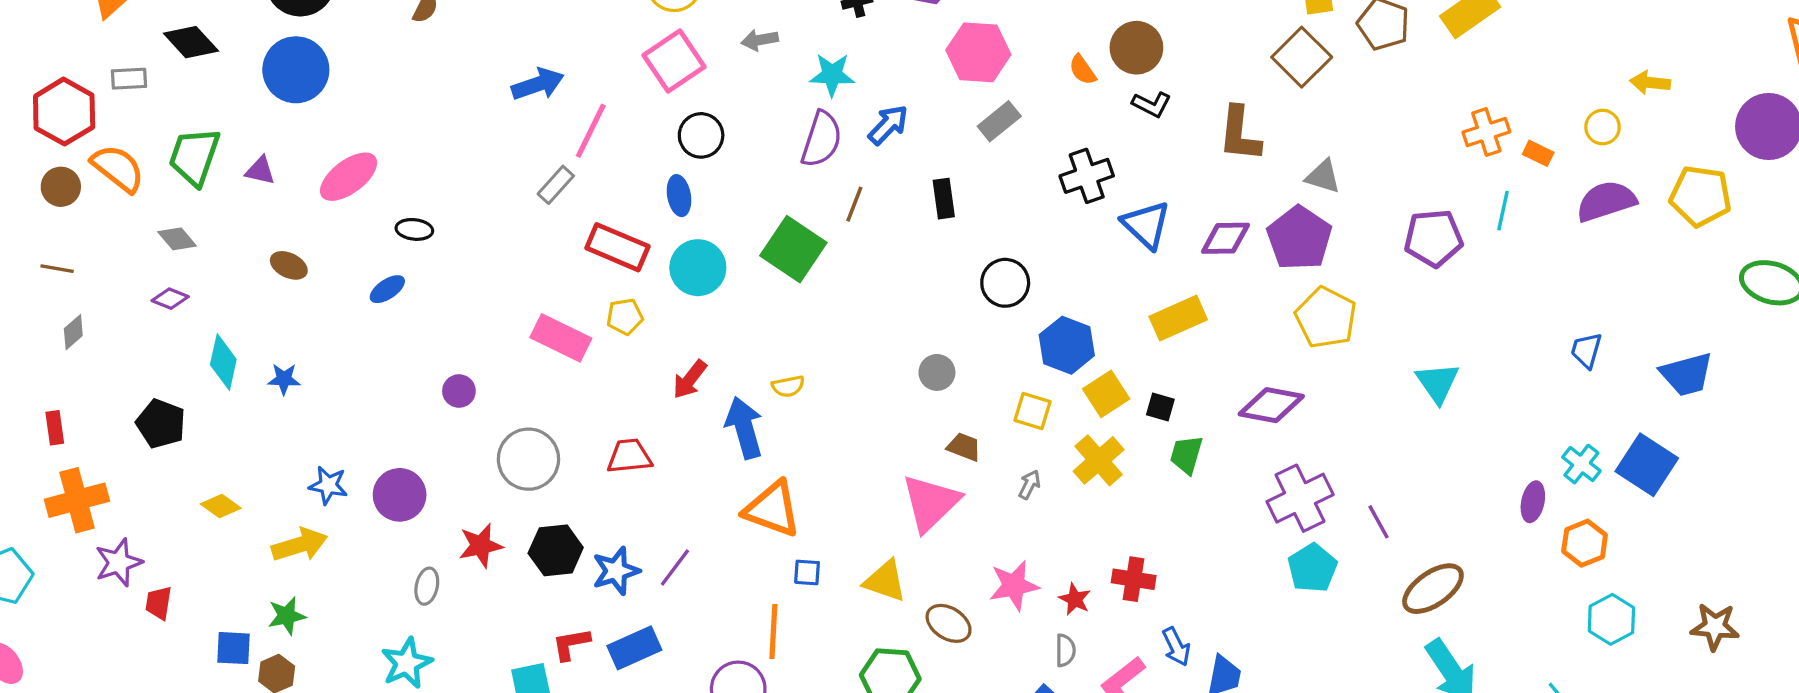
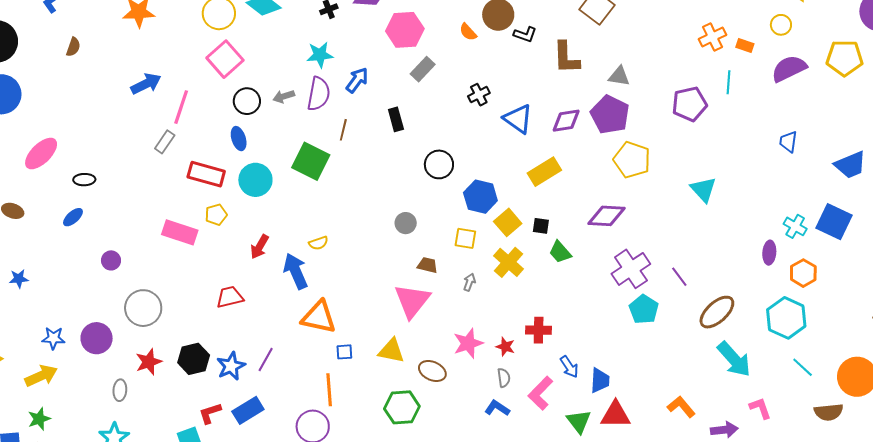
gray arrow: (760, 40) -> (284, 96), moved
black L-shape: (1152, 104) -> (525, 34), moved
black cross: (1087, 176) -> (479, 95), size x0.7
blue trapezoid: (1586, 350) -> (788, 142), moved
purple circle: (459, 391) -> (111, 260), moved
green trapezoid: (1186, 455) -> (560, 252), turned -50
gray circle: (528, 459) -> (143, 308), moved
cyan hexagon: (1611, 619) -> (786, 318), moved, size x1.4

